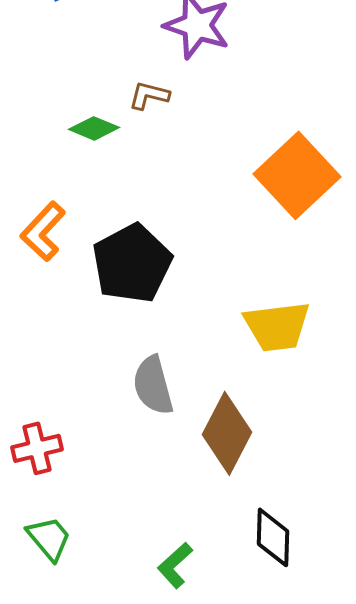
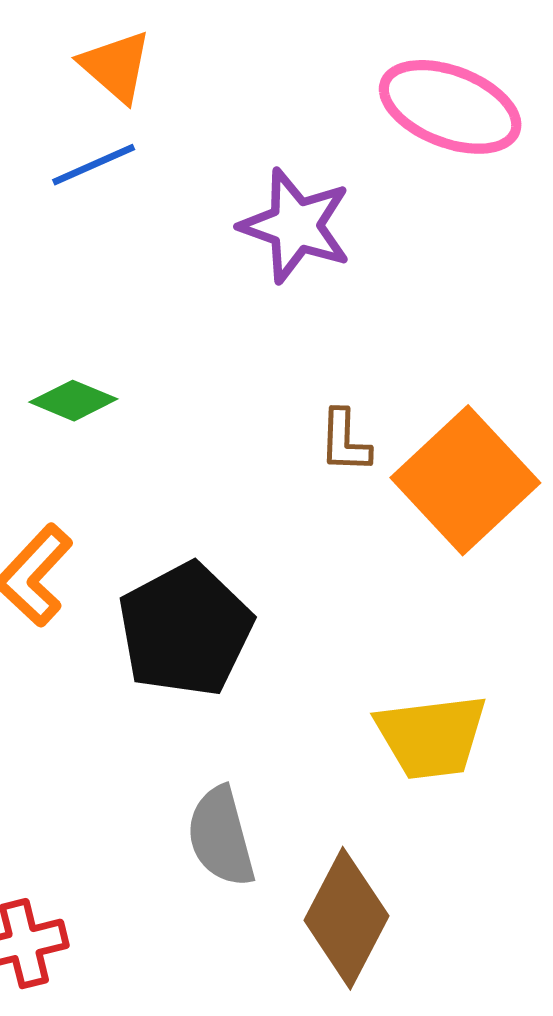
brown L-shape: (149, 95) -> (345, 441), moved, turned -102
green diamond: (94, 128) -> (73, 401), moved

